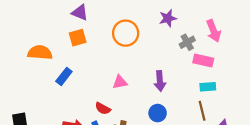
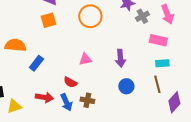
gray cross: (187, 42) -> (142, 16), moved
orange semicircle: (40, 53) -> (15, 45), moved
blue rectangle: (64, 76) -> (36, 63), moved
blue circle: (158, 113) -> (126, 86), moved

